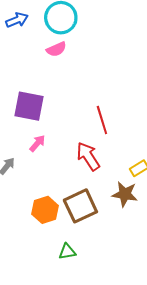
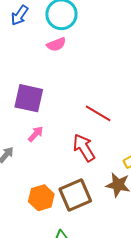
blue arrow: (17, 20) -> (20, 15), turned 145
red line: (102, 120) -> (98, 113), turned -44

